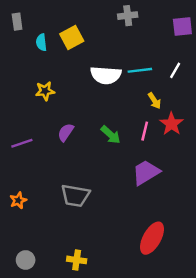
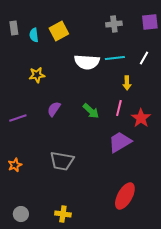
gray cross: (128, 16) -> (114, 24), moved
gray rectangle: (17, 22) -> (14, 28), moved
yellow arrow: (154, 101) -> (127, 83), turned 32
red star: (171, 124) -> (141, 118), moved

